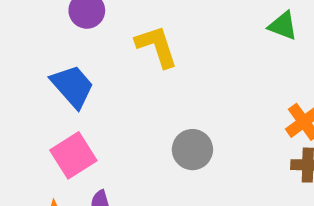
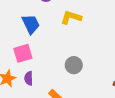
yellow L-shape: (157, 46) -> (71, 17), turned -70

